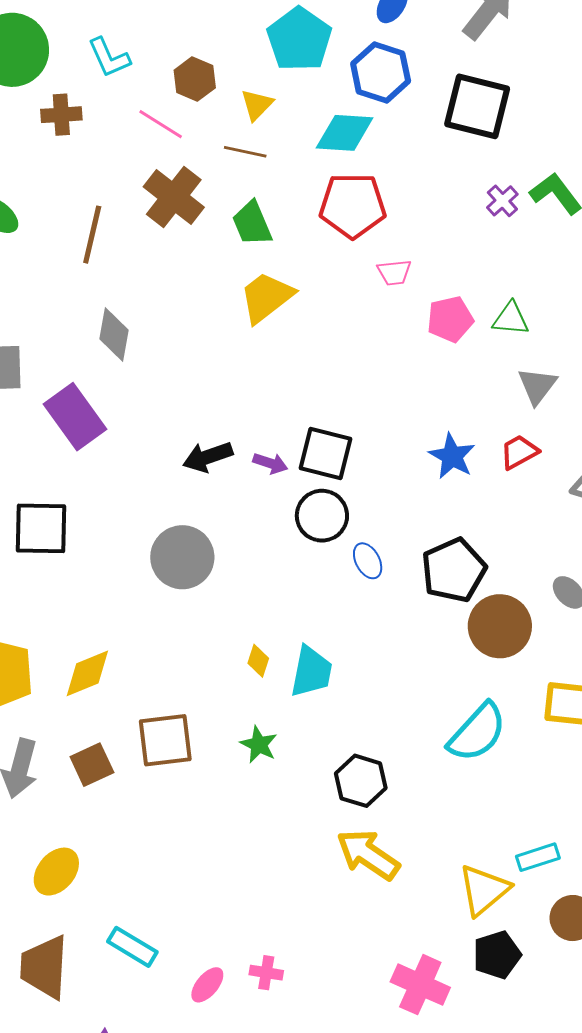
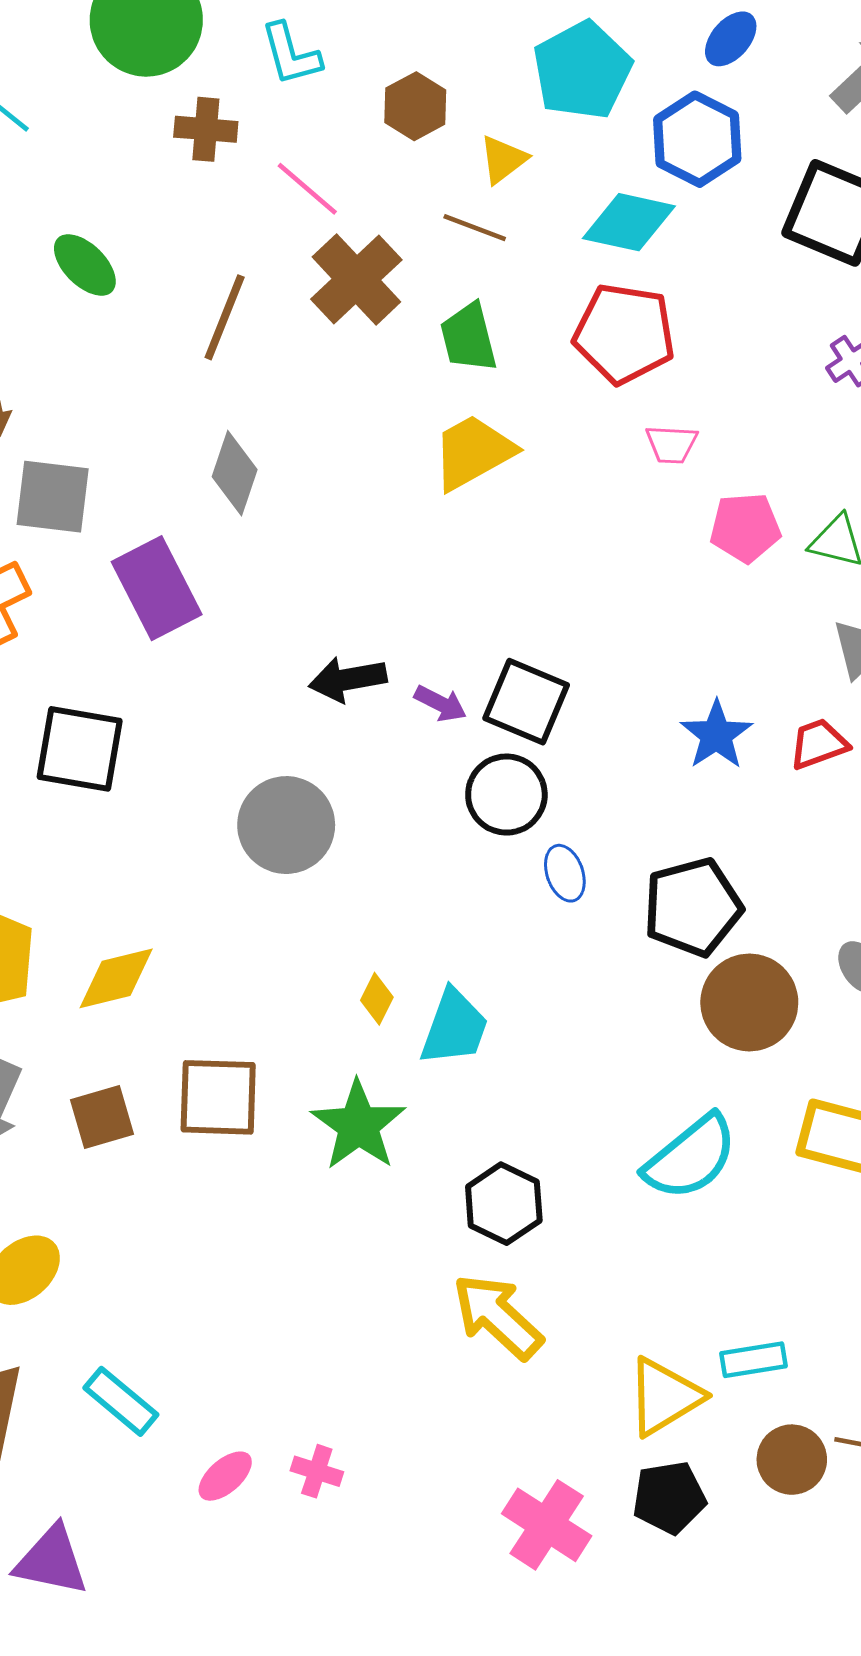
pink line: (161, 124) -> (307, 189), moved
green star: (259, 744) -> (358, 1125), size x1.6

